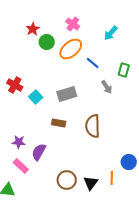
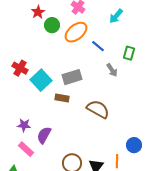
cyan square: (36, 97) -> (41, 80), size x1.5
brown rectangle: (59, 123) -> (62, 98), moved
brown semicircle: (93, 126) -> (98, 109), turned 120

